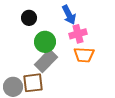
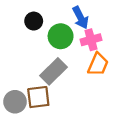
green circle: (45, 42) -> (61, 36), moved
orange trapezoid: (84, 55) -> (98, 64), turned -70

